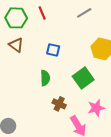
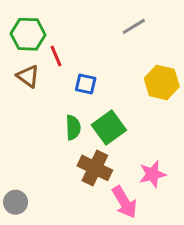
red line: (42, 13) -> (56, 56), moved
green square: (83, 78) -> (109, 128), moved
brown cross: (59, 104) -> (95, 168), size x1.5

